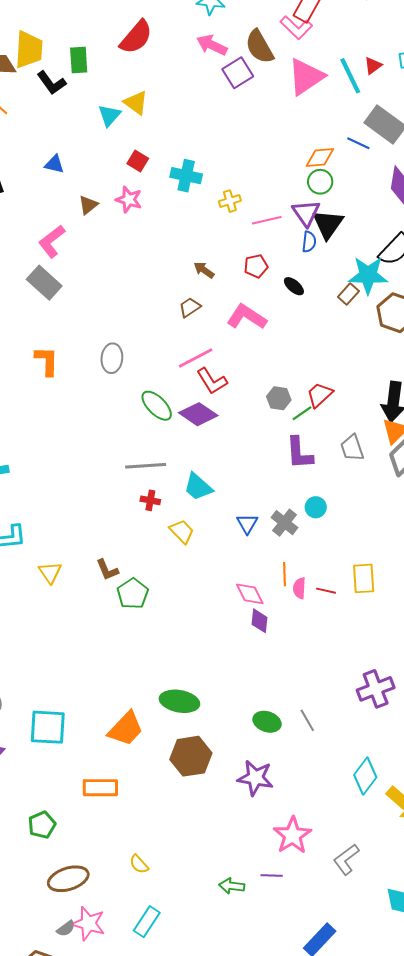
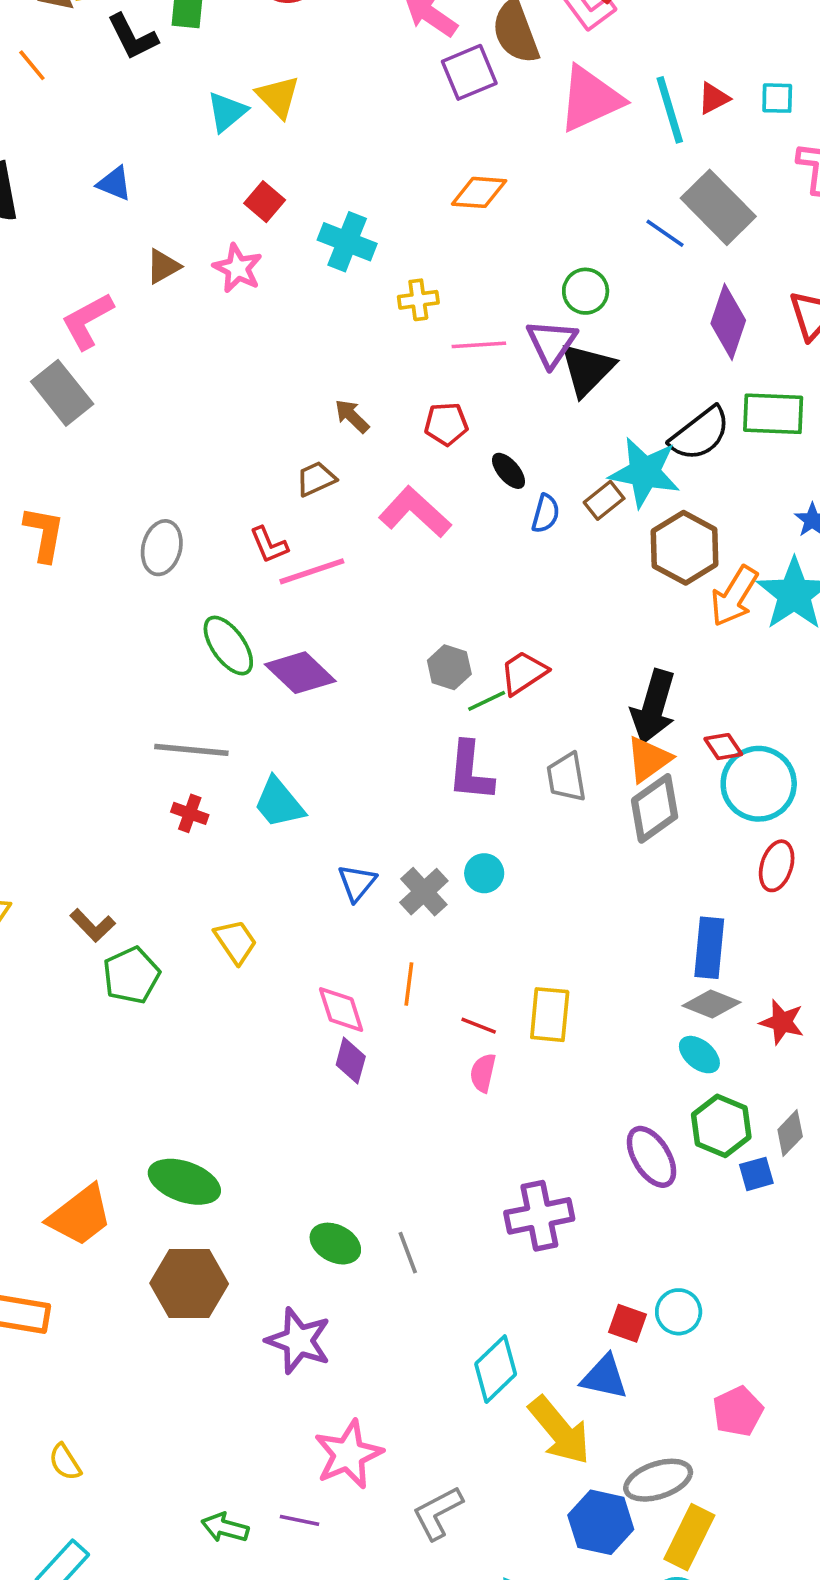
orange diamond: (320, 158) -> (479, 192), moved
blue semicircle: (309, 242) -> (546, 513), moved
red L-shape: (212, 381) -> (269, 545), moved, size x0.7
yellow trapezoid: (182, 531) -> (236, 942), moved
brown L-shape: (107, 570) -> (93, 925), turned -30
pink semicircle: (299, 588) -> (483, 1073), moved

